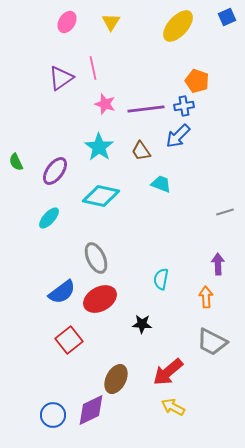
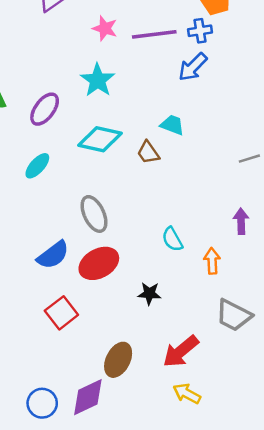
brown trapezoid: (141, 151) -> (148, 153), moved
cyan semicircle: (161, 279) -> (172, 239), turned -40
orange arrow: (206, 297) -> (212, 261), moved

